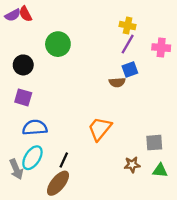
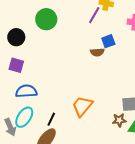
purple line: (128, 44) -> (94, 15), moved
orange trapezoid: (100, 129) -> (82, 106), moved
brown star: (132, 165) -> (119, 120), moved

